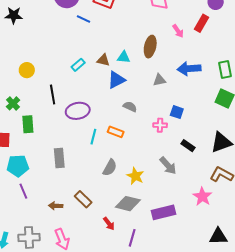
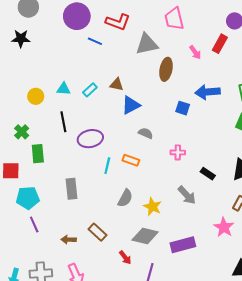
cyan triangle: (124, 57) -> (64, 89), moved
gray triangle: (159, 80) -> (147, 44), moved, size x1.6
blue square: (177, 112) -> (183, 108), moved

